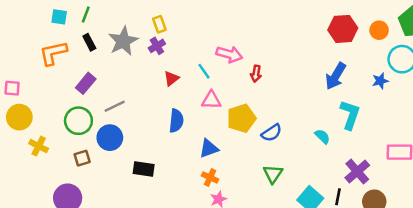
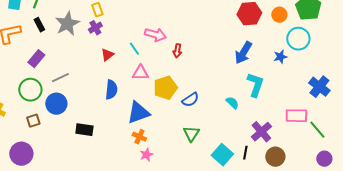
blue triangle: (209, 148) -> (138, 113), size x1.4

